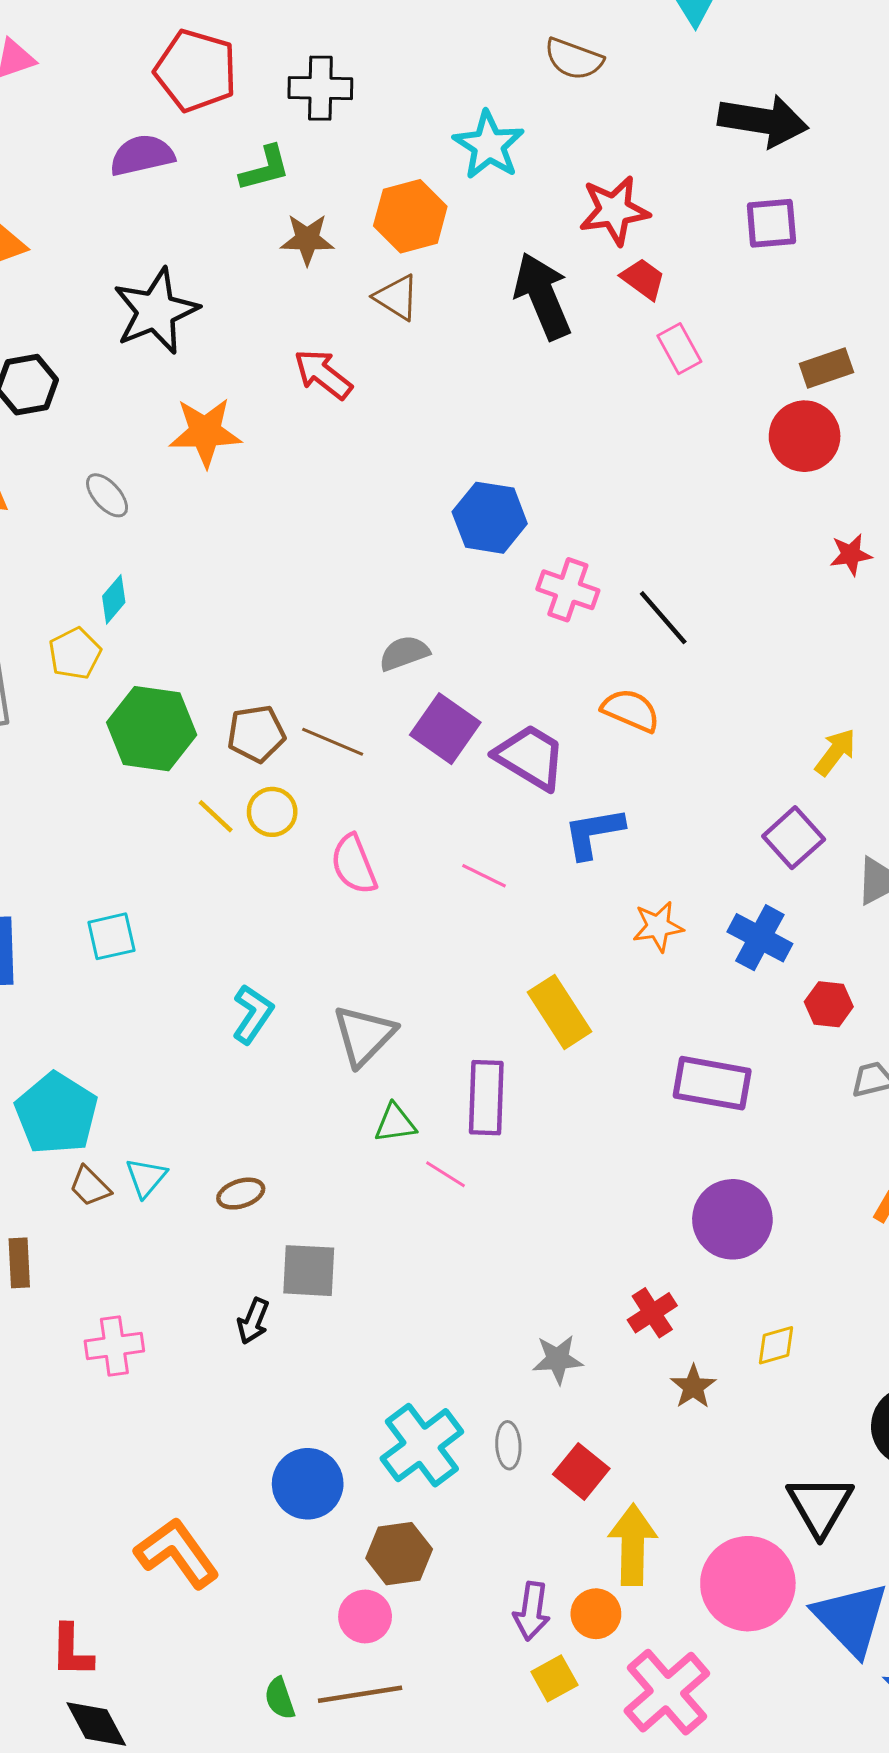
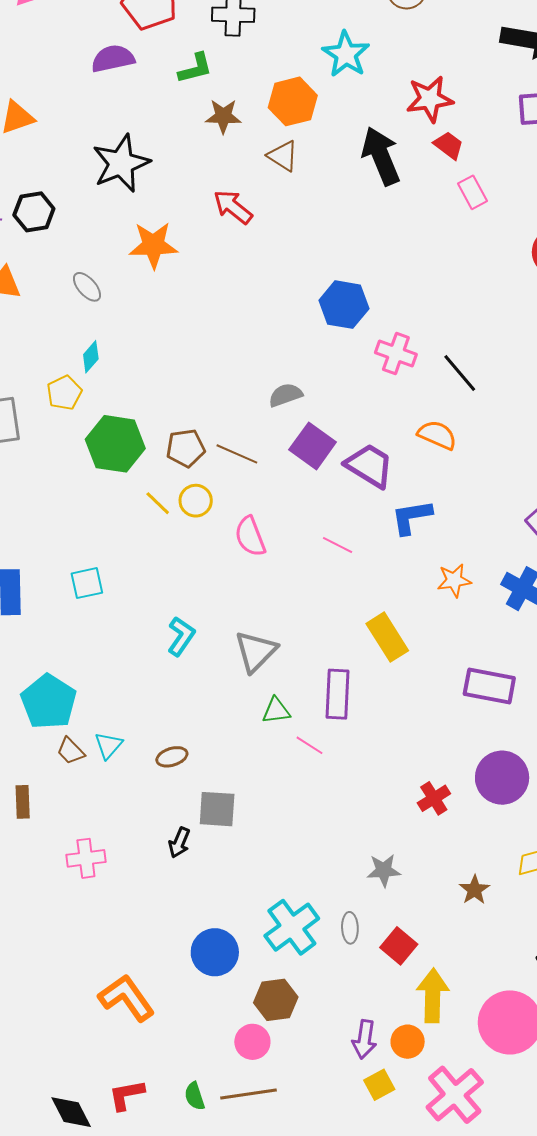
red cross: (652, 1313) -> (434, 798), moved
red L-shape: (72, 1651) -> (126, 1095), moved, turned 78

